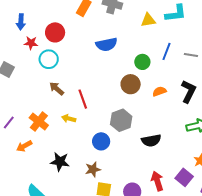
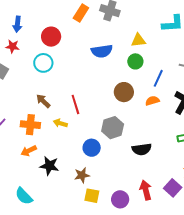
yellow triangle: (148, 20) -> (138, 40), moved
red star: (31, 43) -> (13, 46), moved
blue line: (166, 51) -> (158, 78), moved
green circle: (142, 62) -> (135, 61), moved
brown arrow: (57, 89) -> (43, 101), moved
orange cross: (39, 122) -> (30, 125), turned -36
orange arrow: (24, 146) -> (29, 151), moved

